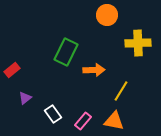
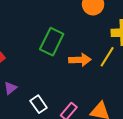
yellow line: (121, 91) -> (107, 57), moved

